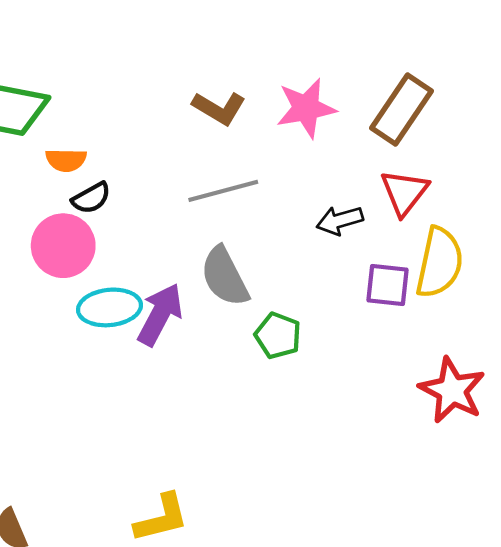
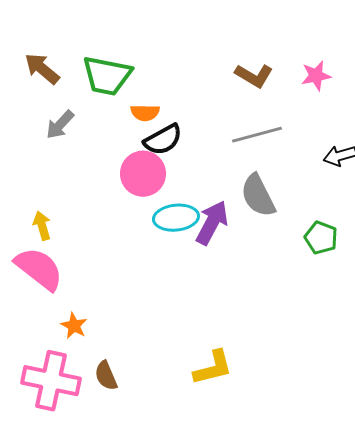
pink star: (306, 108) -> (316, 76), size x0.7
black semicircle: (91, 198) -> (163, 140), size x1.4
green pentagon: (278, 336) -> (321, 238), moved

